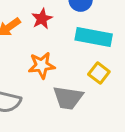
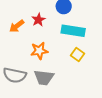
gray trapezoid: (68, 98) -> (44, 78), moved

